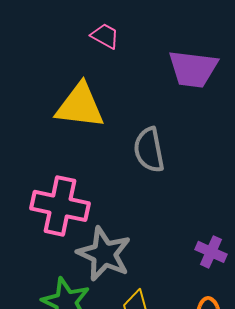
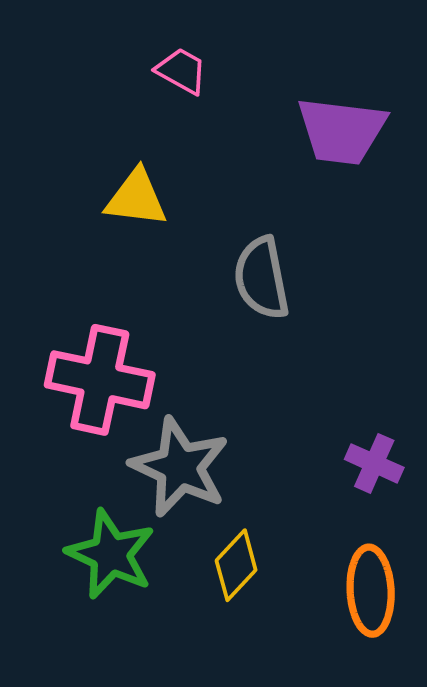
yellow triangle: (80, 106) -> (136, 198), size x0.7

